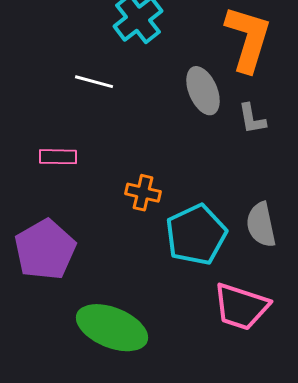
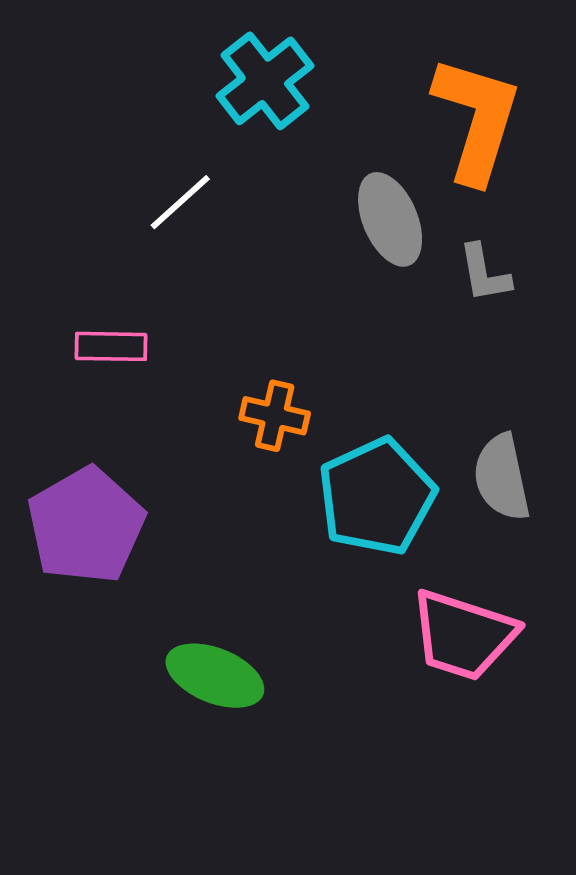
white line: (94, 82) -> (180, 202), turned -57
green ellipse: (112, 328) -> (215, 676), size x0.7

